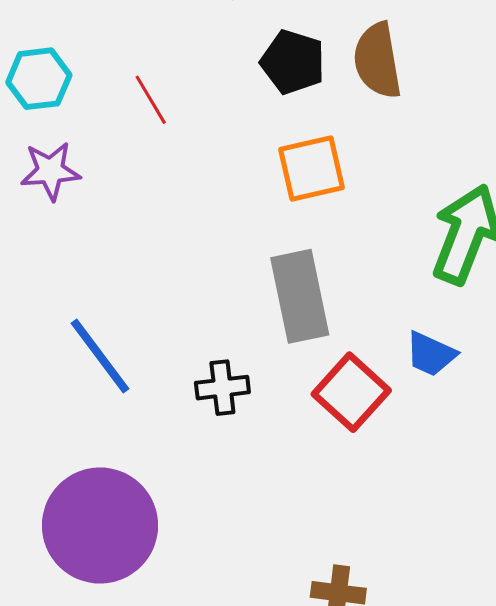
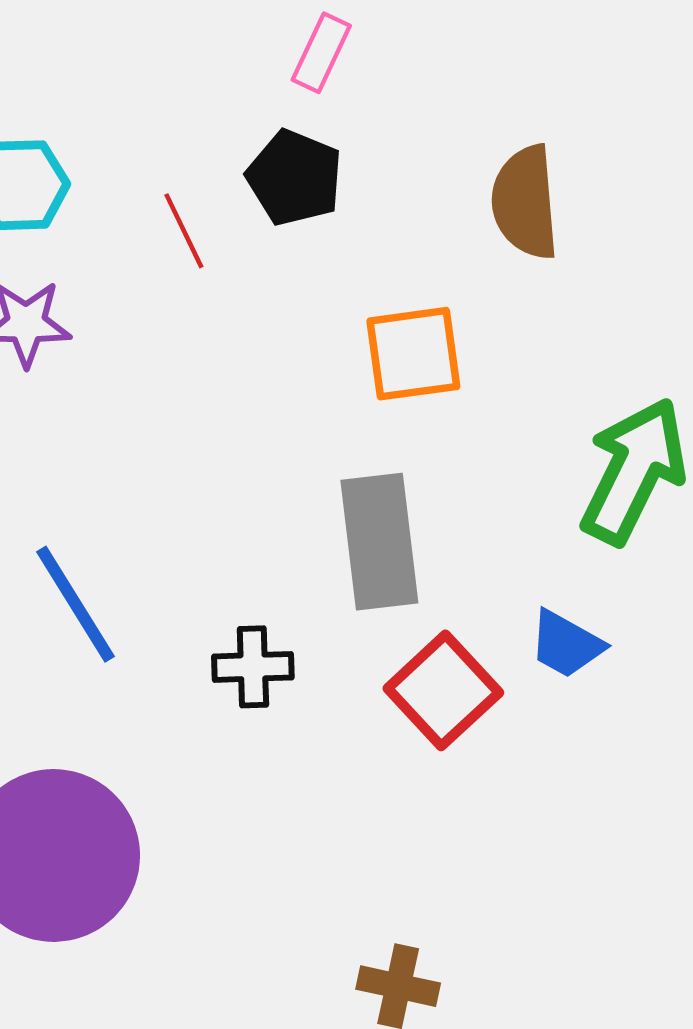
black pentagon: (293, 62) -> (295, 178), moved

